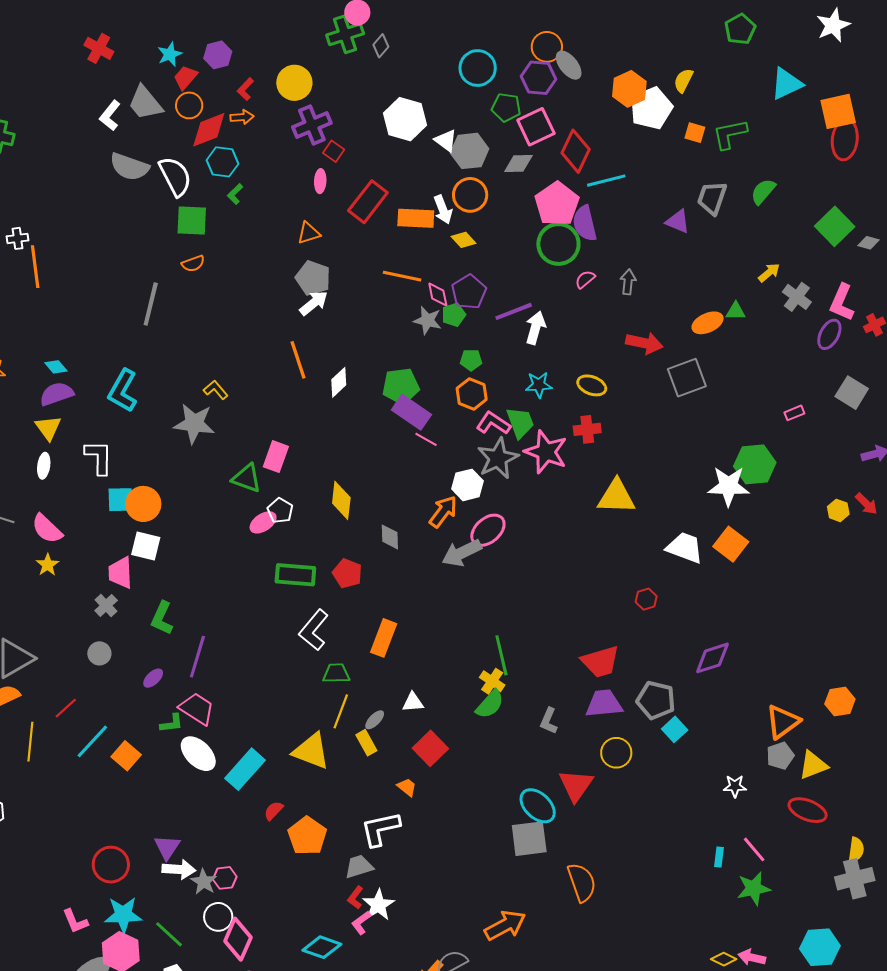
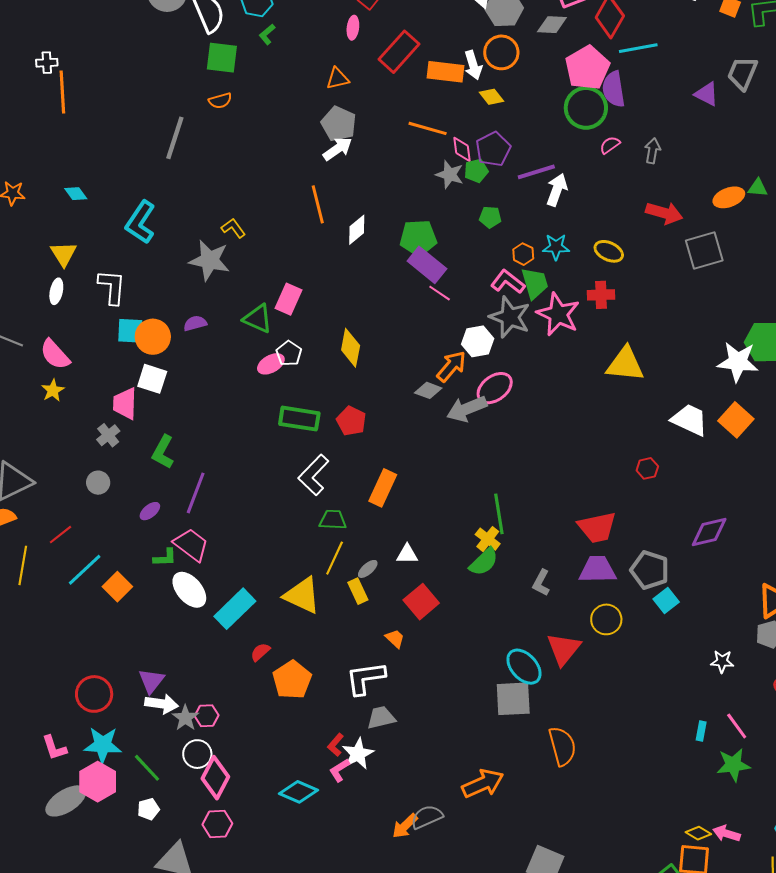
purple semicircle: (57, 394) -> (195, 323), moved, size x0.7
orange hexagon: (472, 394) -> (523, 254), moved, size x0.7
gray star: (498, 458) -> (510, 317), turned -30
gray diamond: (390, 537) -> (428, 390), moved, turned -72
gray trapezoid: (359, 867) -> (381, 718), moved

